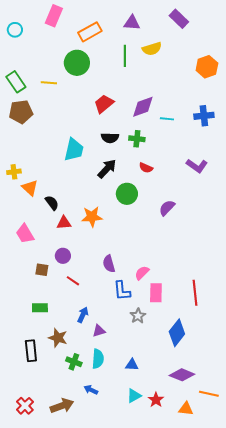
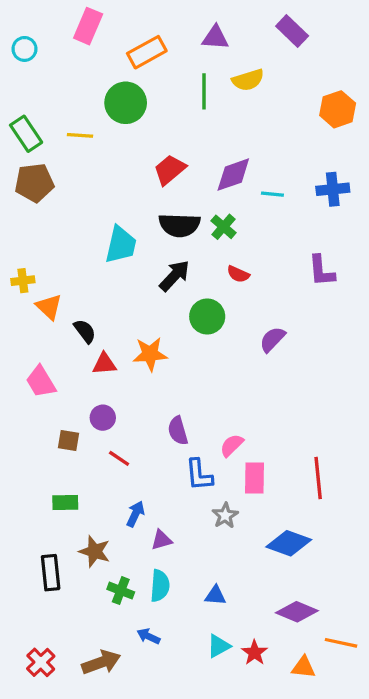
black semicircle: (110, 138) -> (179, 225), size x1.4
green cross: (137, 139) -> (224, 227), turned 35
purple L-shape: (197, 166) -> (321, 271), turned 50
blue diamond: (177, 333) -> (289, 543), turned 72

